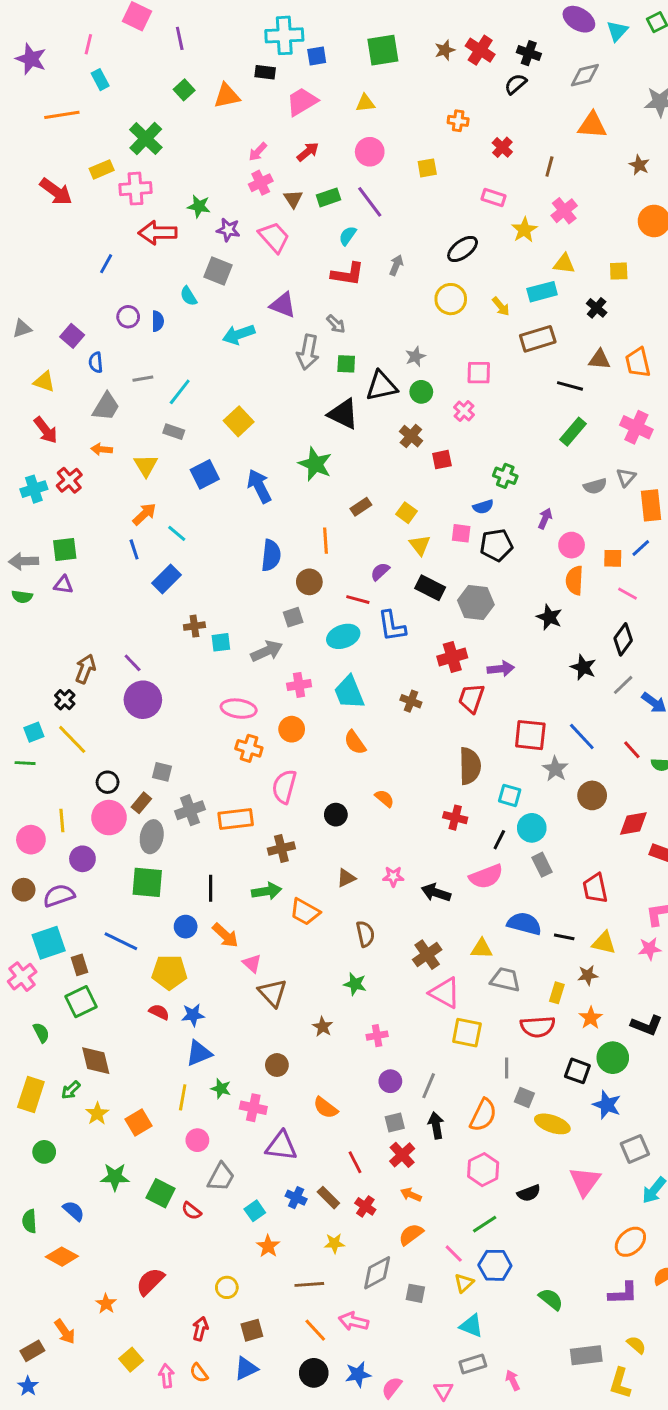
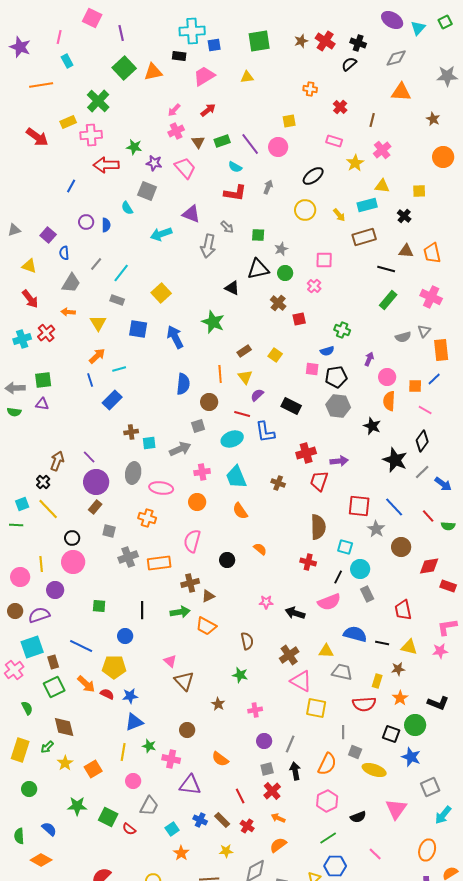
green square: (184, 90) -> (124, 68), size x1.6
pink circle: (370, 152) -> (278, 147), moved
cyan semicircle: (348, 236) -> (235, 167), turned -96
green square: (346, 364) -> (258, 235), moved
gray line: (143, 379) -> (96, 264), turned -40
black triangle: (343, 414) -> (232, 288), size x0.7
blue square: (205, 474) -> (138, 329), turned 36
cyan line: (177, 533) -> (119, 369), turned -56
yellow triangle: (420, 545) -> (245, 377), moved
gray hexagon: (476, 602) -> (338, 406), moved
black star: (583, 667) -> (395, 460), size x1.4
orange cross: (249, 748) -> (147, 518), moved
brown rectangle: (141, 803) -> (95, 507), moved
gray ellipse: (152, 837) -> (133, 473), moved
brown triangle: (346, 878) -> (208, 596), moved
green square: (147, 882) -> (99, 606), size x0.6
orange arrow: (225, 935) -> (86, 684), moved
orange ellipse: (630, 1242) -> (427, 850), turned -30
pink line: (454, 1254) -> (375, 854), moved

